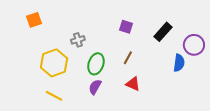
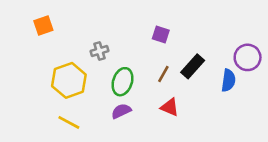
black rectangle: (163, 32) -> (193, 66), moved
purple semicircle: (95, 87) -> (121, 111), turned 35

